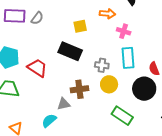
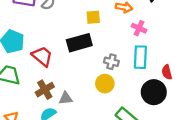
black rectangle: (70, 51) -> (79, 43), turned -45
yellow circle: (109, 84) -> (105, 84), moved
brown cross: (79, 89) -> (45, 90), moved, turned -30

